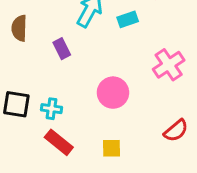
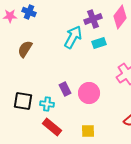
brown semicircle: (19, 28) -> (25, 49), turned 30
purple rectangle: (62, 49) -> (65, 89), moved

